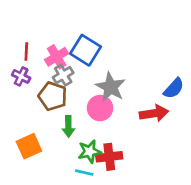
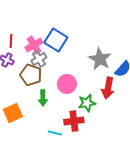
gray star: (111, 87) -> (100, 59), moved
red arrow: (154, 113) -> (108, 88), turned 110
green star: (89, 151) -> (87, 103), moved

